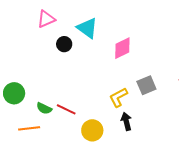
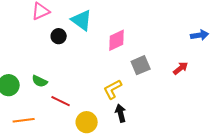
gray square: (146, 85) -> (141, 65), moved
green semicircle: (44, 108) -> (40, 81), moved

